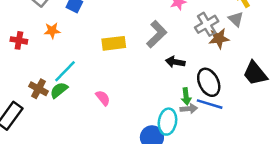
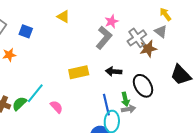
gray L-shape: (157, 34) -> (104, 38), moved
yellow rectangle: (114, 43) -> (79, 72), moved
cyan line: (65, 71) -> (35, 93), moved
blue line: (210, 104) -> (106, 105), moved, turned 65

